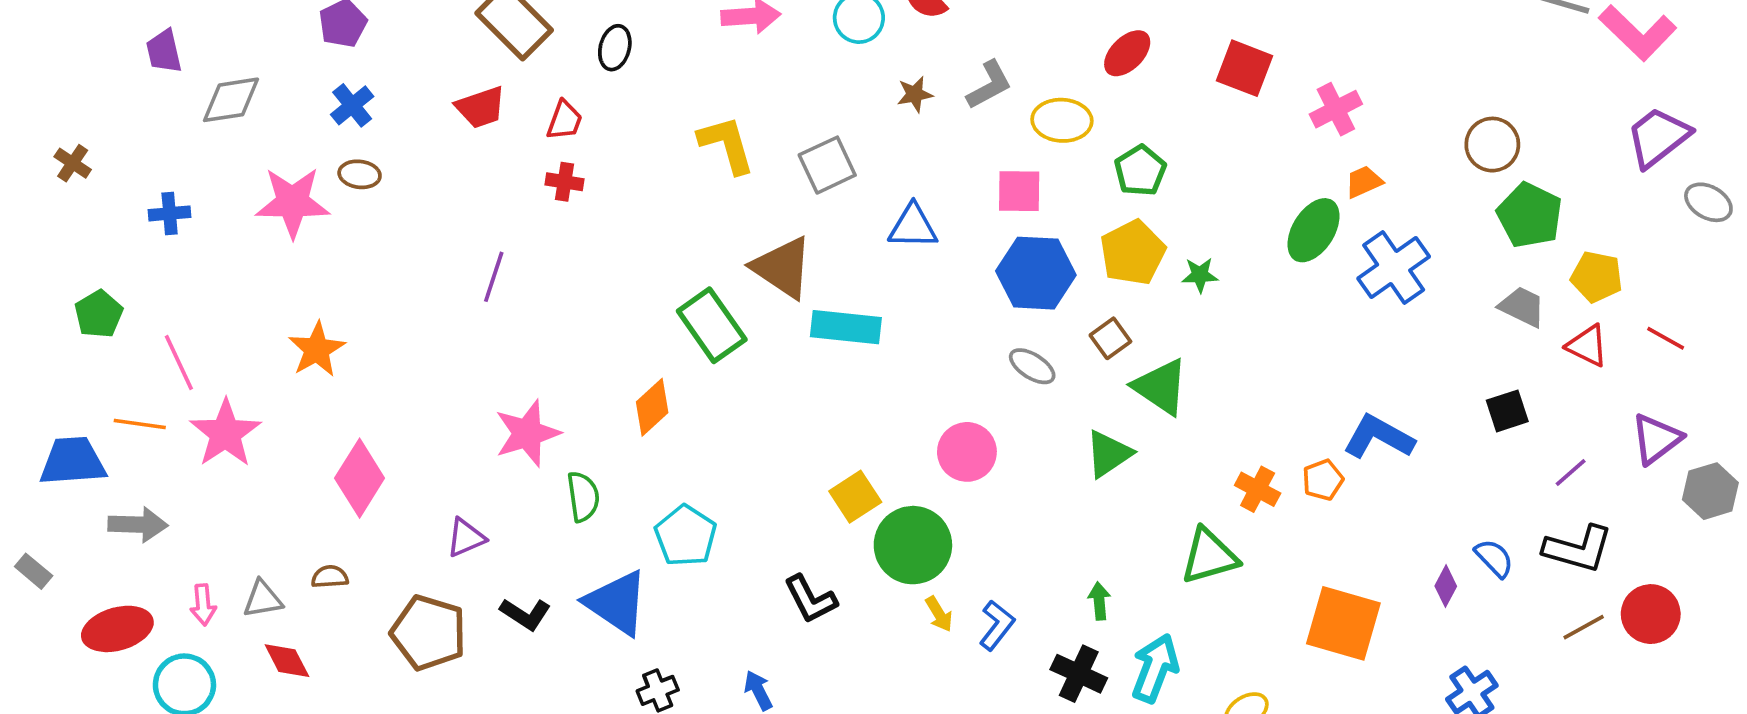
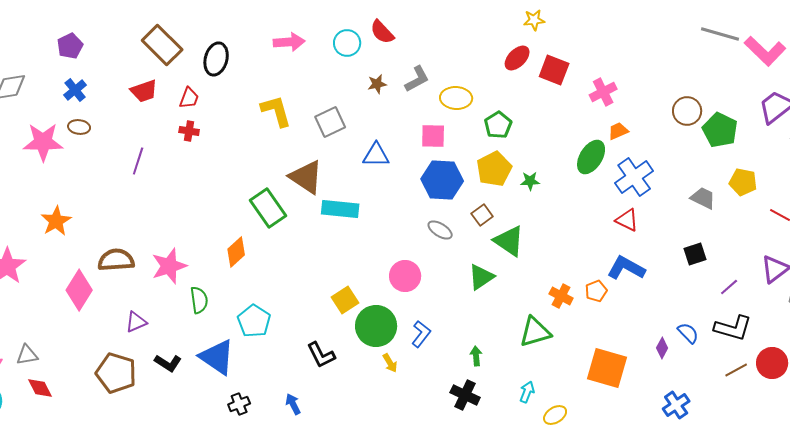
black ellipse: (615, 48) -> (216, 59), size x1.4
red ellipse: (1127, 53) -> (517, 58), moved
green pentagon: (1530, 215) -> (720, 130), moved
purple line: (494, 277) -> (138, 161), moved
red triangle: (1587, 346) -> (627, 220), moved
brown semicircle: (330, 577) -> (116, 260), moved, size x1.8
blue L-shape: (997, 625) -> (421, 334), moved
cyan arrow: (1155, 668) -> (527, 392), moved, size x0.6

